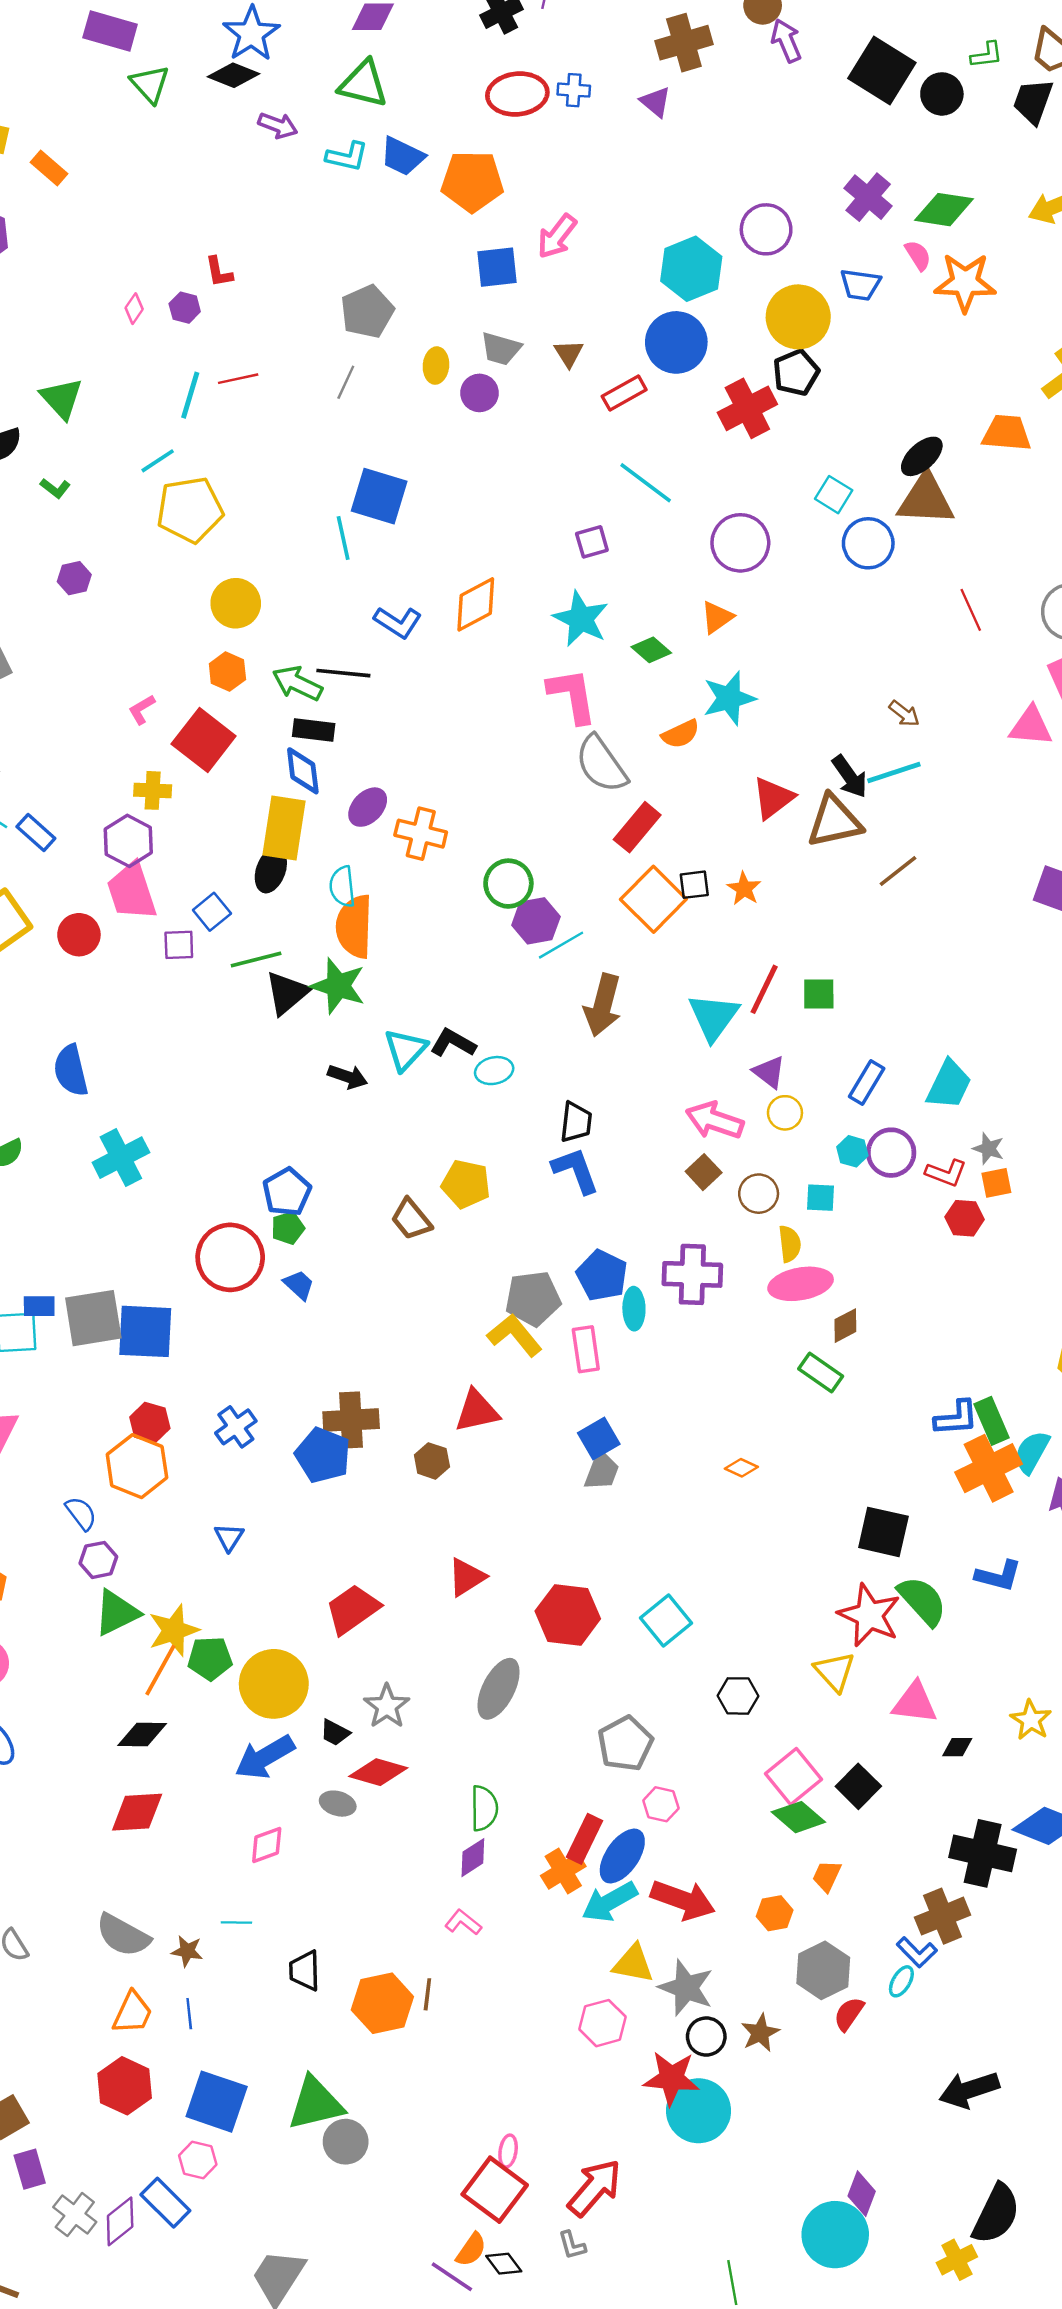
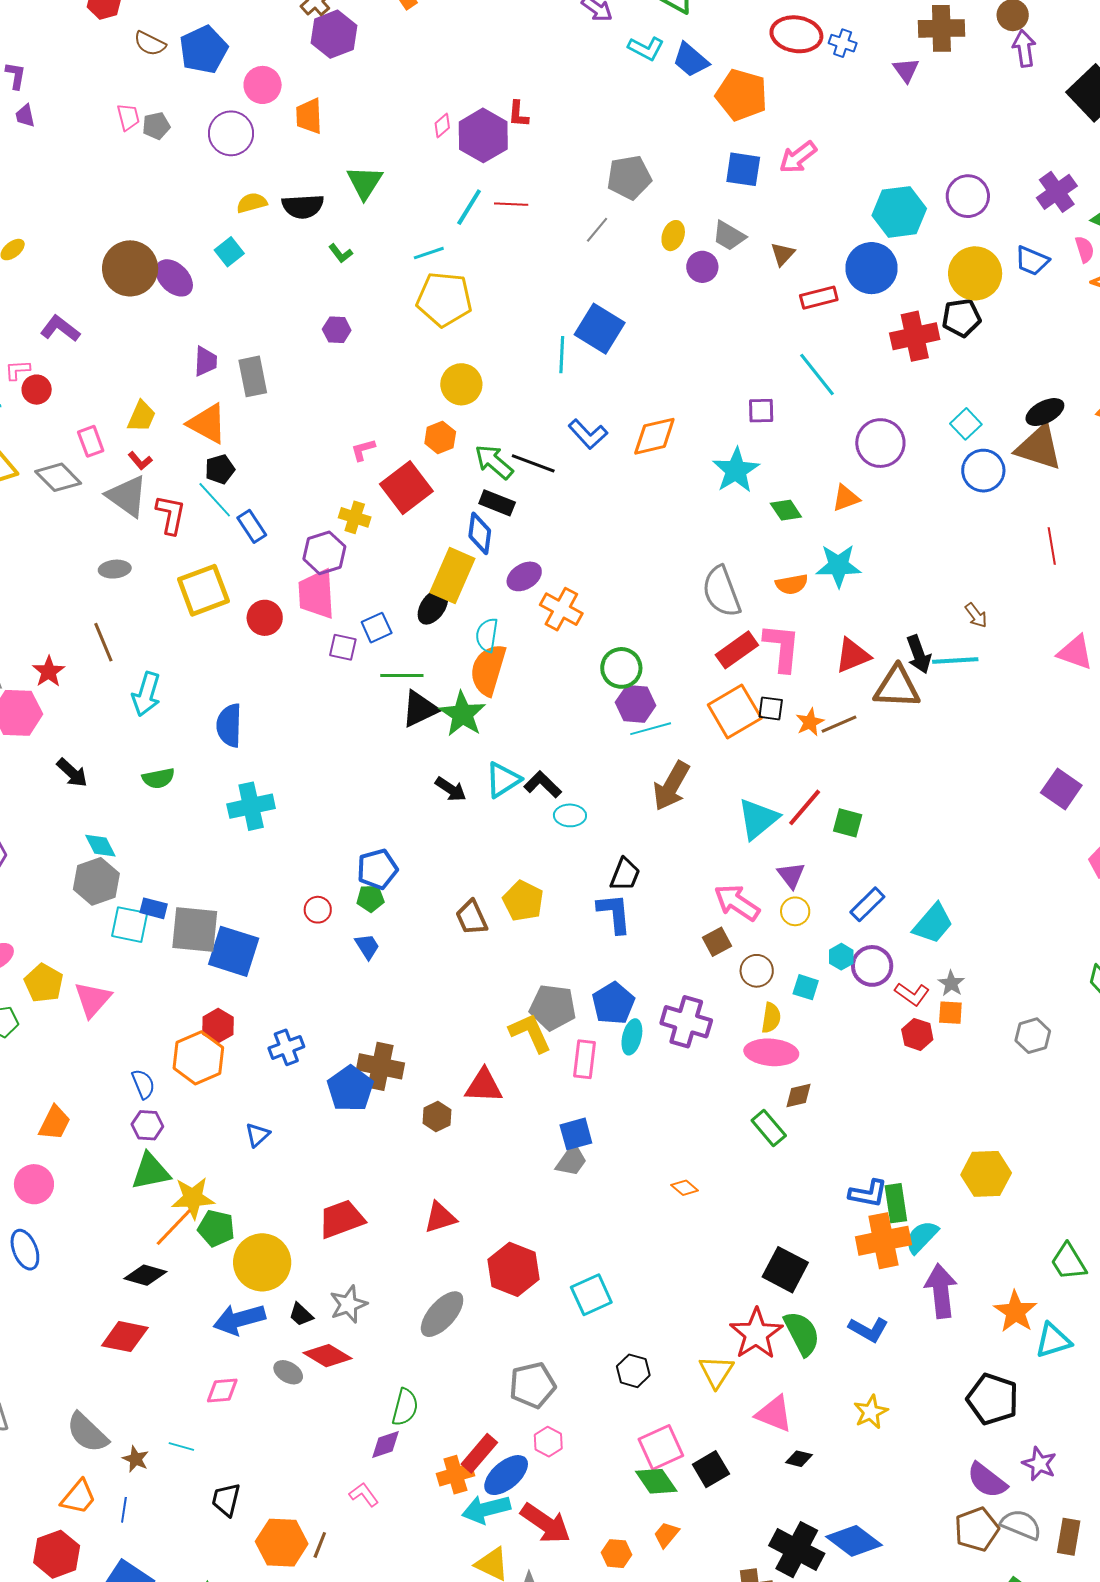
purple hexagon: (185, 308) -> (483, 135), size x2.0
pink L-shape: (572, 696) -> (782, 647), moved
brown line: (898, 871) -> (839, 724), moved
red circle: (230, 1257) -> (318, 910), size x0.5
yellow star: (1031, 1720) -> (871, 1412), moved

